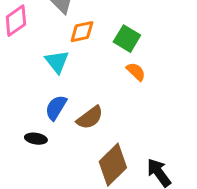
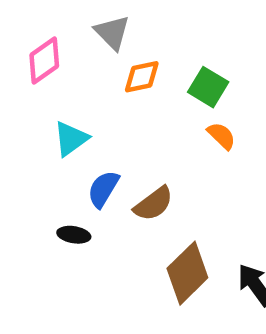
cyan triangle: (57, 62) -> (71, 139), moved, turned 32

